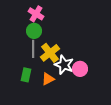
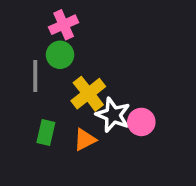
pink cross: (36, 14) -> (64, 25), turned 35
gray line: (33, 49) -> (35, 76), moved

